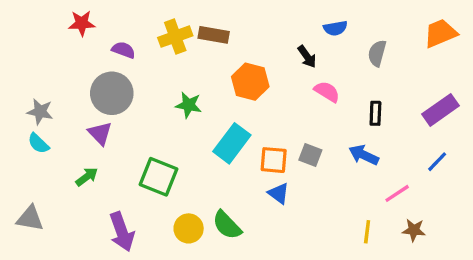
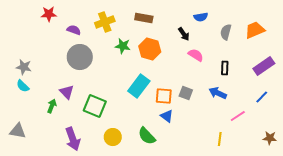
orange trapezoid: (440, 33) -> (255, 30), moved
brown rectangle: (214, 35) -> (144, 18), moved
gray circle: (112, 93) -> (80, 57), moved
green star: (189, 105) -> (123, 46), moved
purple triangle: (100, 133) -> (67, 92), moved
green arrow: (87, 177) -> (52, 106), turned -32
green semicircle: (227, 225) -> (147, 136), moved
brown star: (414, 230) -> (270, 138), moved

